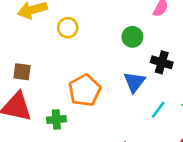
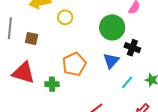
green circle: (132, 37) -> (112, 27), size x1.6
brown square: (22, 72) -> (32, 39), moved

